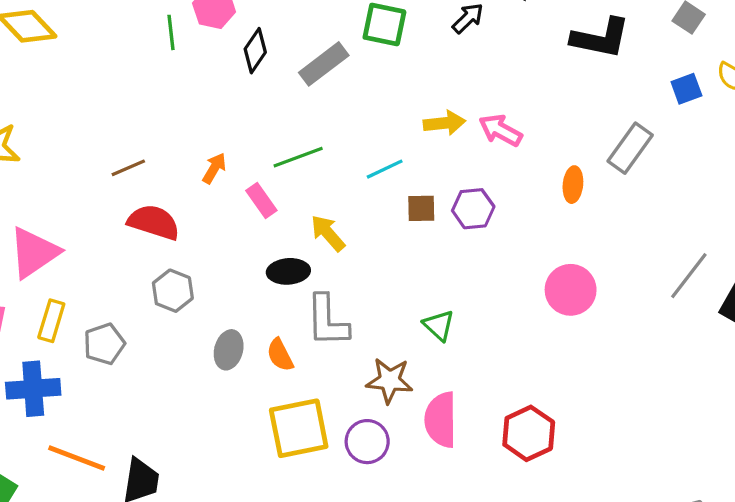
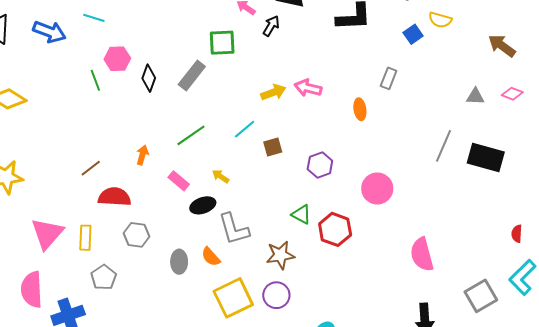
gray rectangle: (630, 148) -> (389, 78), size x0.7
pink rectangle: (261, 201) -> (179, 181), moved
purple hexagon: (473, 209) -> (320, 165), moved
yellow arrow: (328, 233) -> (221, 176), size x0.7
pink circle: (571, 290) -> (377, 188), moved
yellow rectangle: (51, 321) -> (85, 238), moved
pink semicircle: (441, 420) -> (422, 254), moved
red hexagon: (529, 433) -> (335, 229), moved

